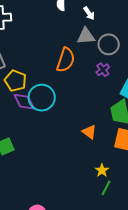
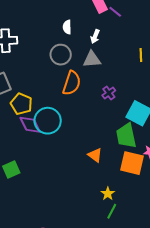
white arrow: (89, 13) -> (95, 36), turned 56
gray circle: (109, 44) -> (61, 55), moved

